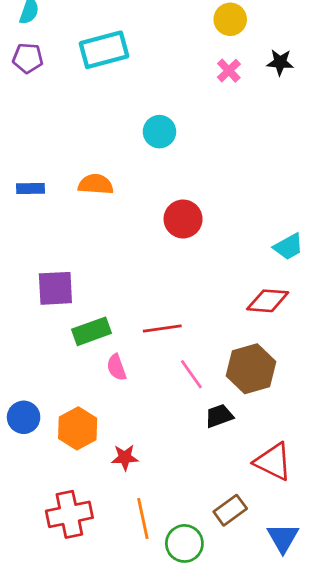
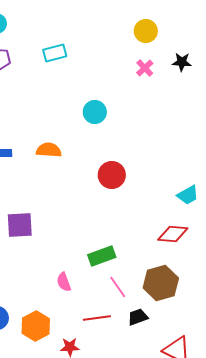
cyan rectangle: (104, 50) -> (55, 53), size x0.7
red line: (162, 329) -> (97, 318), moved
green rectangle: (92, 331) -> (102, 256), moved

